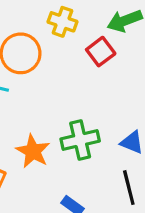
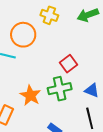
red square: (101, 52) -> (68, 64), moved

